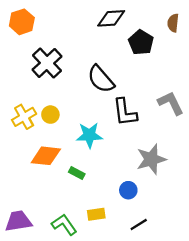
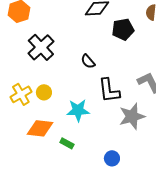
black pentagon: (141, 42) -> (123, 29), turned 30
black semicircle: (101, 79) -> (88, 61), size x0.6
gray star: (151, 159) -> (132, 116), moved

